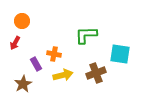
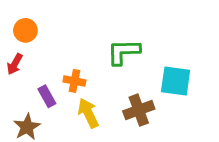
yellow arrow: (63, 75) -> (88, 113), turned -102

